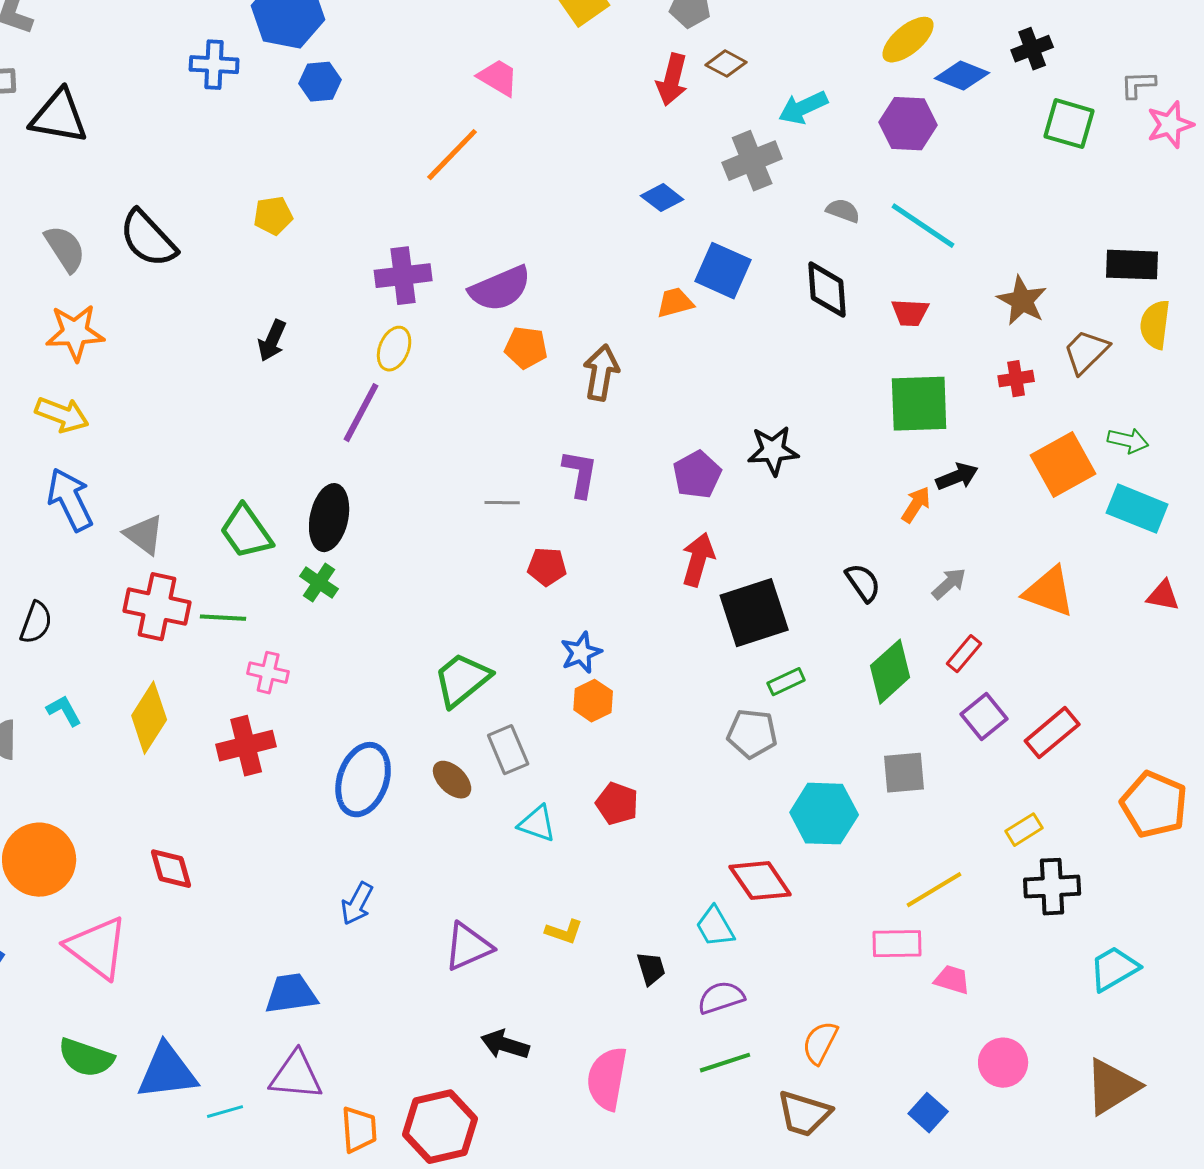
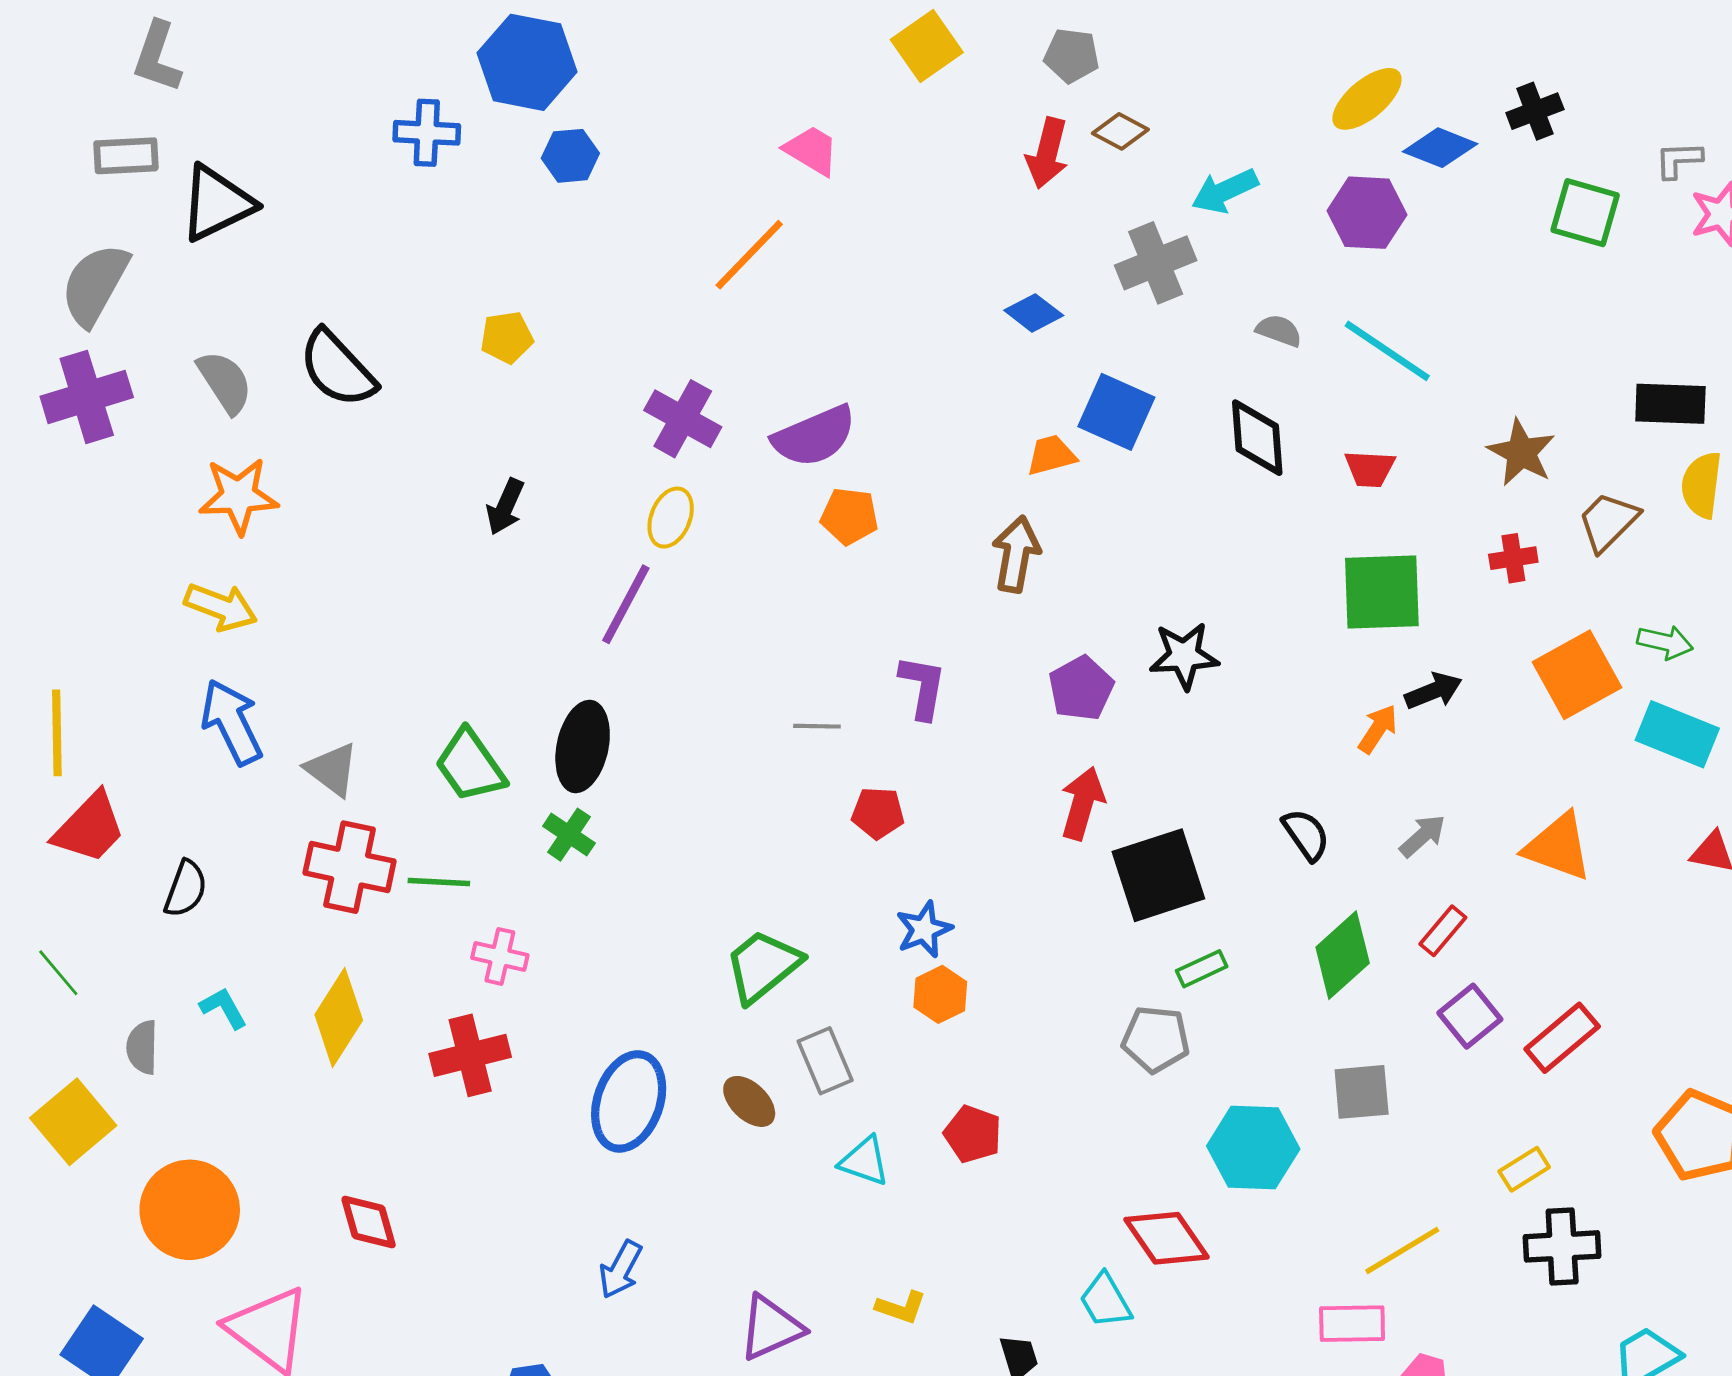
black triangle: (59, 117) -> (217, 203), turned -36
purple cross: (403, 276) -> (683, 419), turned 36
brown arrow: (601, 373) -> (1016, 554), moved

